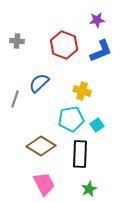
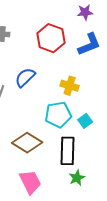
green star: (89, 189) -> (77, 178), moved

